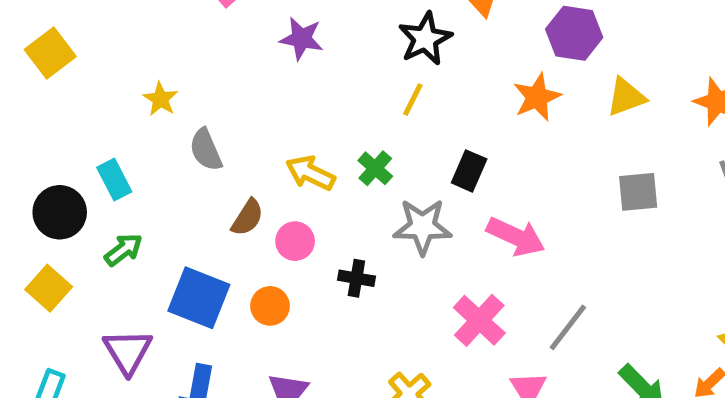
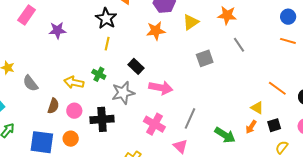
orange star: (537, 97) -> (156, 31), turned 30
black rectangle: (469, 171) -> (136, 66), turned -56
black cross: (356, 278) -> (102, 119), size x1.6

